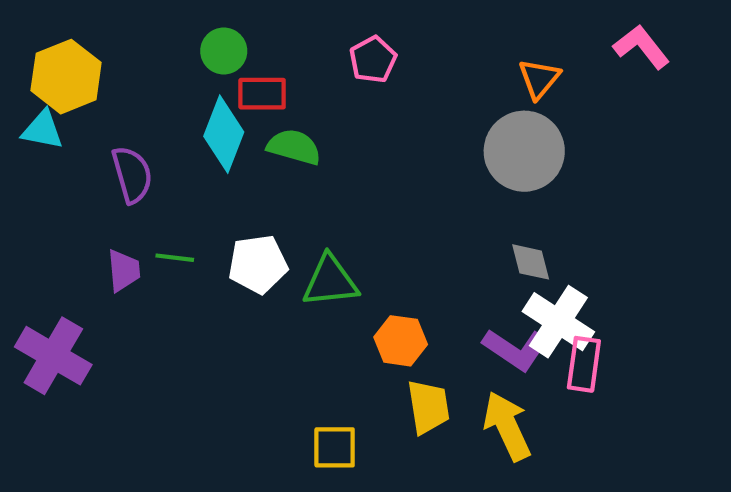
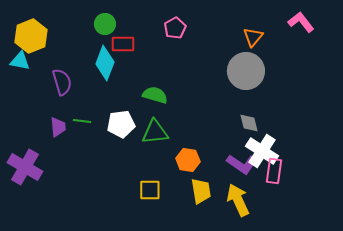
green semicircle: (294, 147) -> (155, 95), moved
yellow square: (335, 447) -> (150, 190), moved

